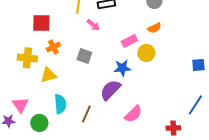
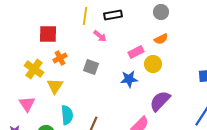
yellow cross: (27, 58) -> (34, 69), turned 30
yellow triangle: (48, 75) -> (55, 86), turned -42
purple semicircle: (110, 90) -> (160, 101), moved
pink triangle: (20, 105) -> (27, 104), moved

